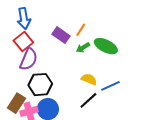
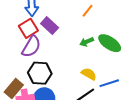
orange line: (81, 30) -> (88, 11), moved
purple rectangle: (61, 35) -> (50, 26), moved

